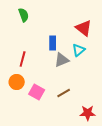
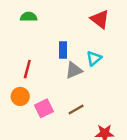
green semicircle: (24, 15) -> (29, 17), turned -72
red triangle: (84, 28) -> (100, 19), moved
pink square: (37, 92) -> (44, 108), turned 35

